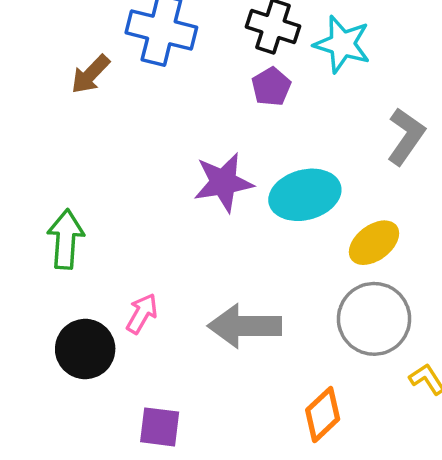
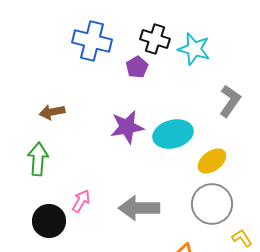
brown arrow: (90, 74) -> (52, 112), moved, turned 35
purple pentagon: (271, 87) -> (137, 67), moved

